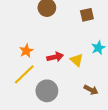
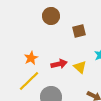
brown square: (87, 15) -> (79, 31), moved

